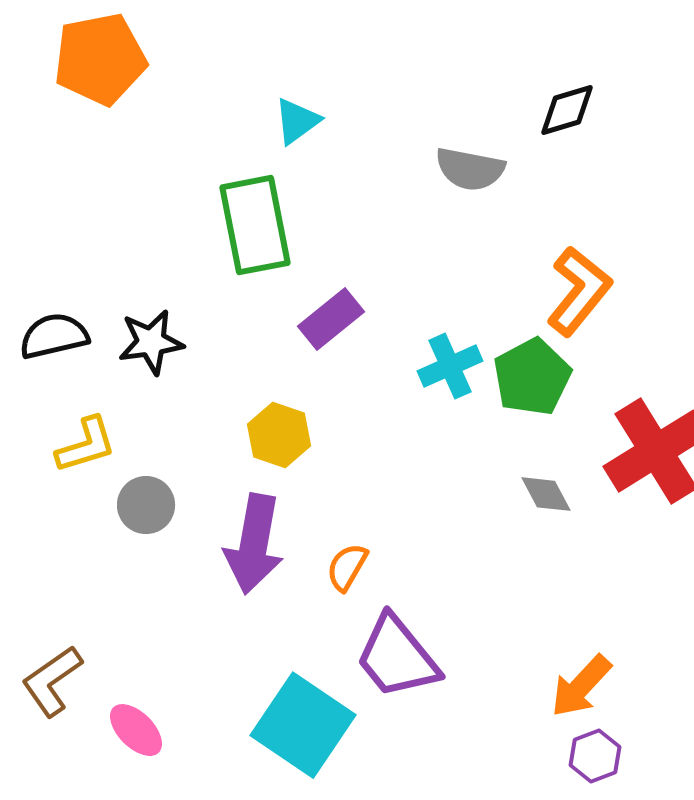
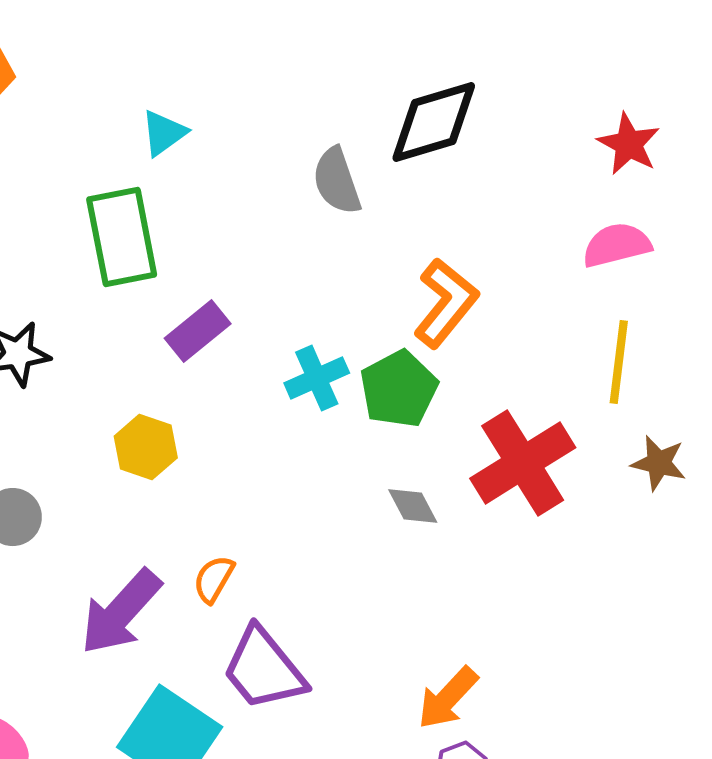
black diamond: (567, 110) -> (434, 122), size x1.6
gray semicircle: (470, 169) -> (337, 181), turned 60
purple arrow: (254, 544) -> (121, 612), moved, turned 32

